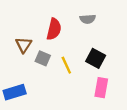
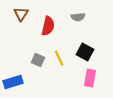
brown triangle: (24, 45) -> (21, 14), moved
gray square: (43, 58) -> (38, 60), moved

